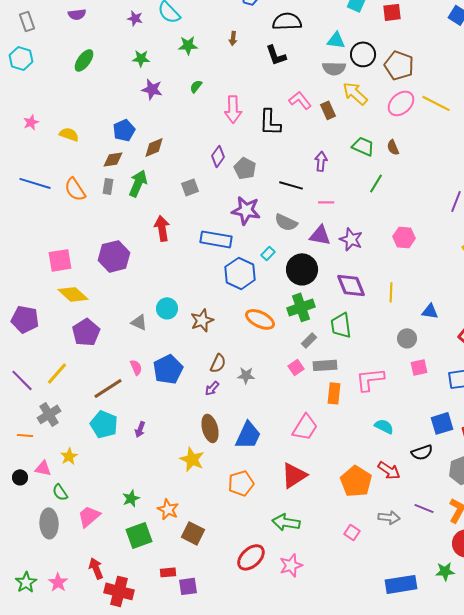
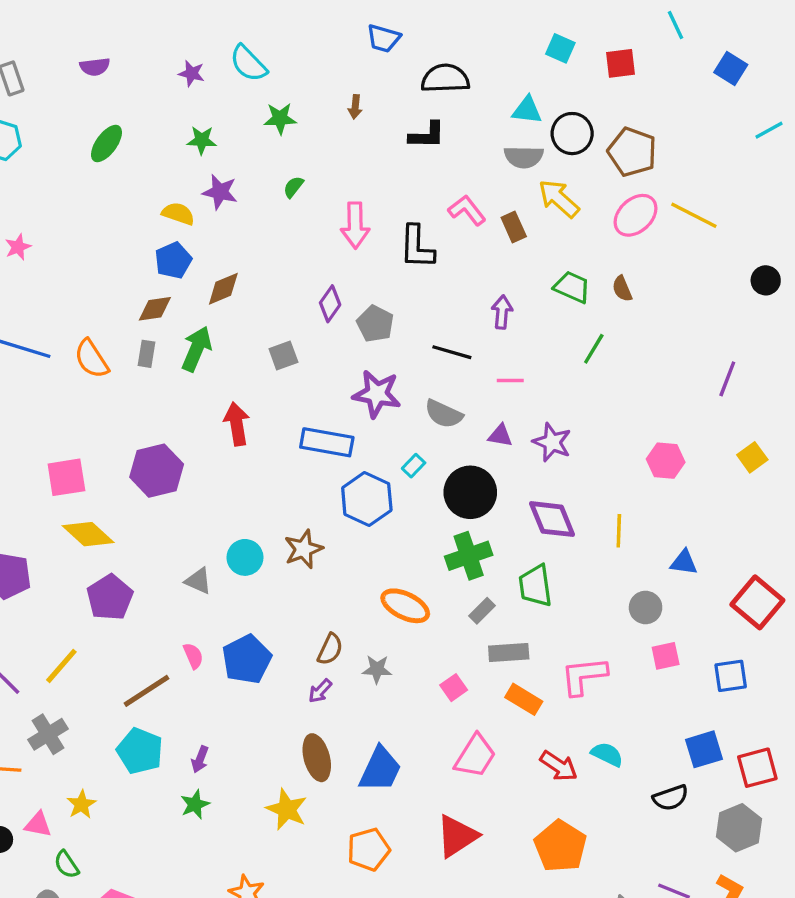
black L-shape: (276, 55) -> (427, 135), turned -70
yellow semicircle: (69, 134) -> (178, 214), moved
purple triangle: (320, 235) -> (500, 436), size x0.7
pink hexagon: (404, 237) -> (666, 461), moved
orange ellipse: (260, 319) -> (405, 606), moved
brown star: (202, 320) -> (303, 549), moved
pink square: (296, 367) -> (454, 688), moved
orange rectangle: (334, 393) -> (524, 699), turned -65
red arrow: (389, 470) -> (559, 766), moved
green star: (131, 498) -> (195, 804), moved

